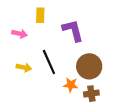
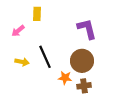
purple L-shape: (73, 30) -> (87, 29), moved
pink arrow: (20, 34) -> (18, 31), turned 128

